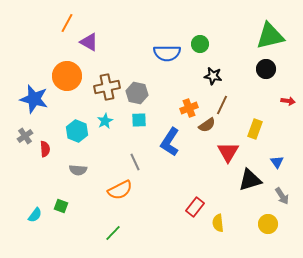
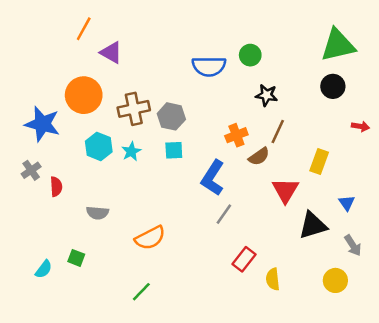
cyan hexagon: (77, 131) -> (99, 146), moved
gray line: (135, 162) -> (224, 214), moved, turned 60

